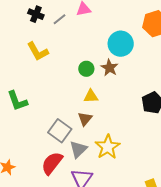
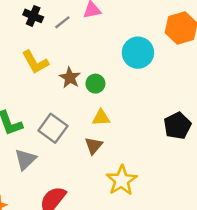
brown star: (110, 68) -> (70, 78), moved
gray square: (60, 131) -> (53, 128), moved
gray triangle: (78, 149) -> (25, 159), moved

